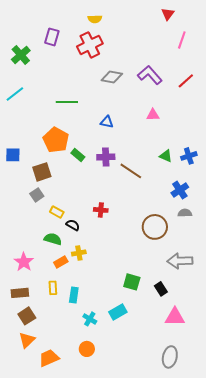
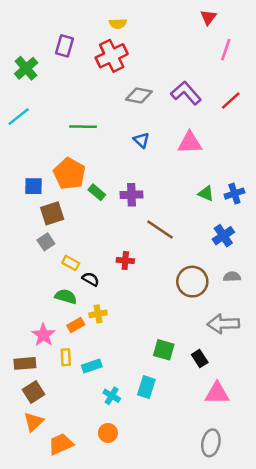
pink triangle: (153, 115) -> (190, 143), size x1.5
blue triangle: (107, 122) -> (141, 140), moved, turned 32
blue square: (13, 155) -> (33, 186), moved
brown line: (131, 171) -> (160, 229), moved
gray semicircle: (185, 213) -> (232, 277), moved
pink star: (24, 262) -> (43, 335), moved
cyan rectangle: (74, 295) -> (92, 366), turned 63
cyan rectangle: (118, 312) -> (146, 387), turned -42

